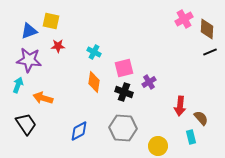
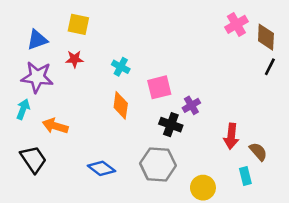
yellow square: (51, 21) -> (78, 24), moved
black line: (210, 52) -> (270, 67), turned -40
black cross: (124, 92) -> (171, 125), moved
blue diamond: (79, 131) -> (101, 168), turned 65

